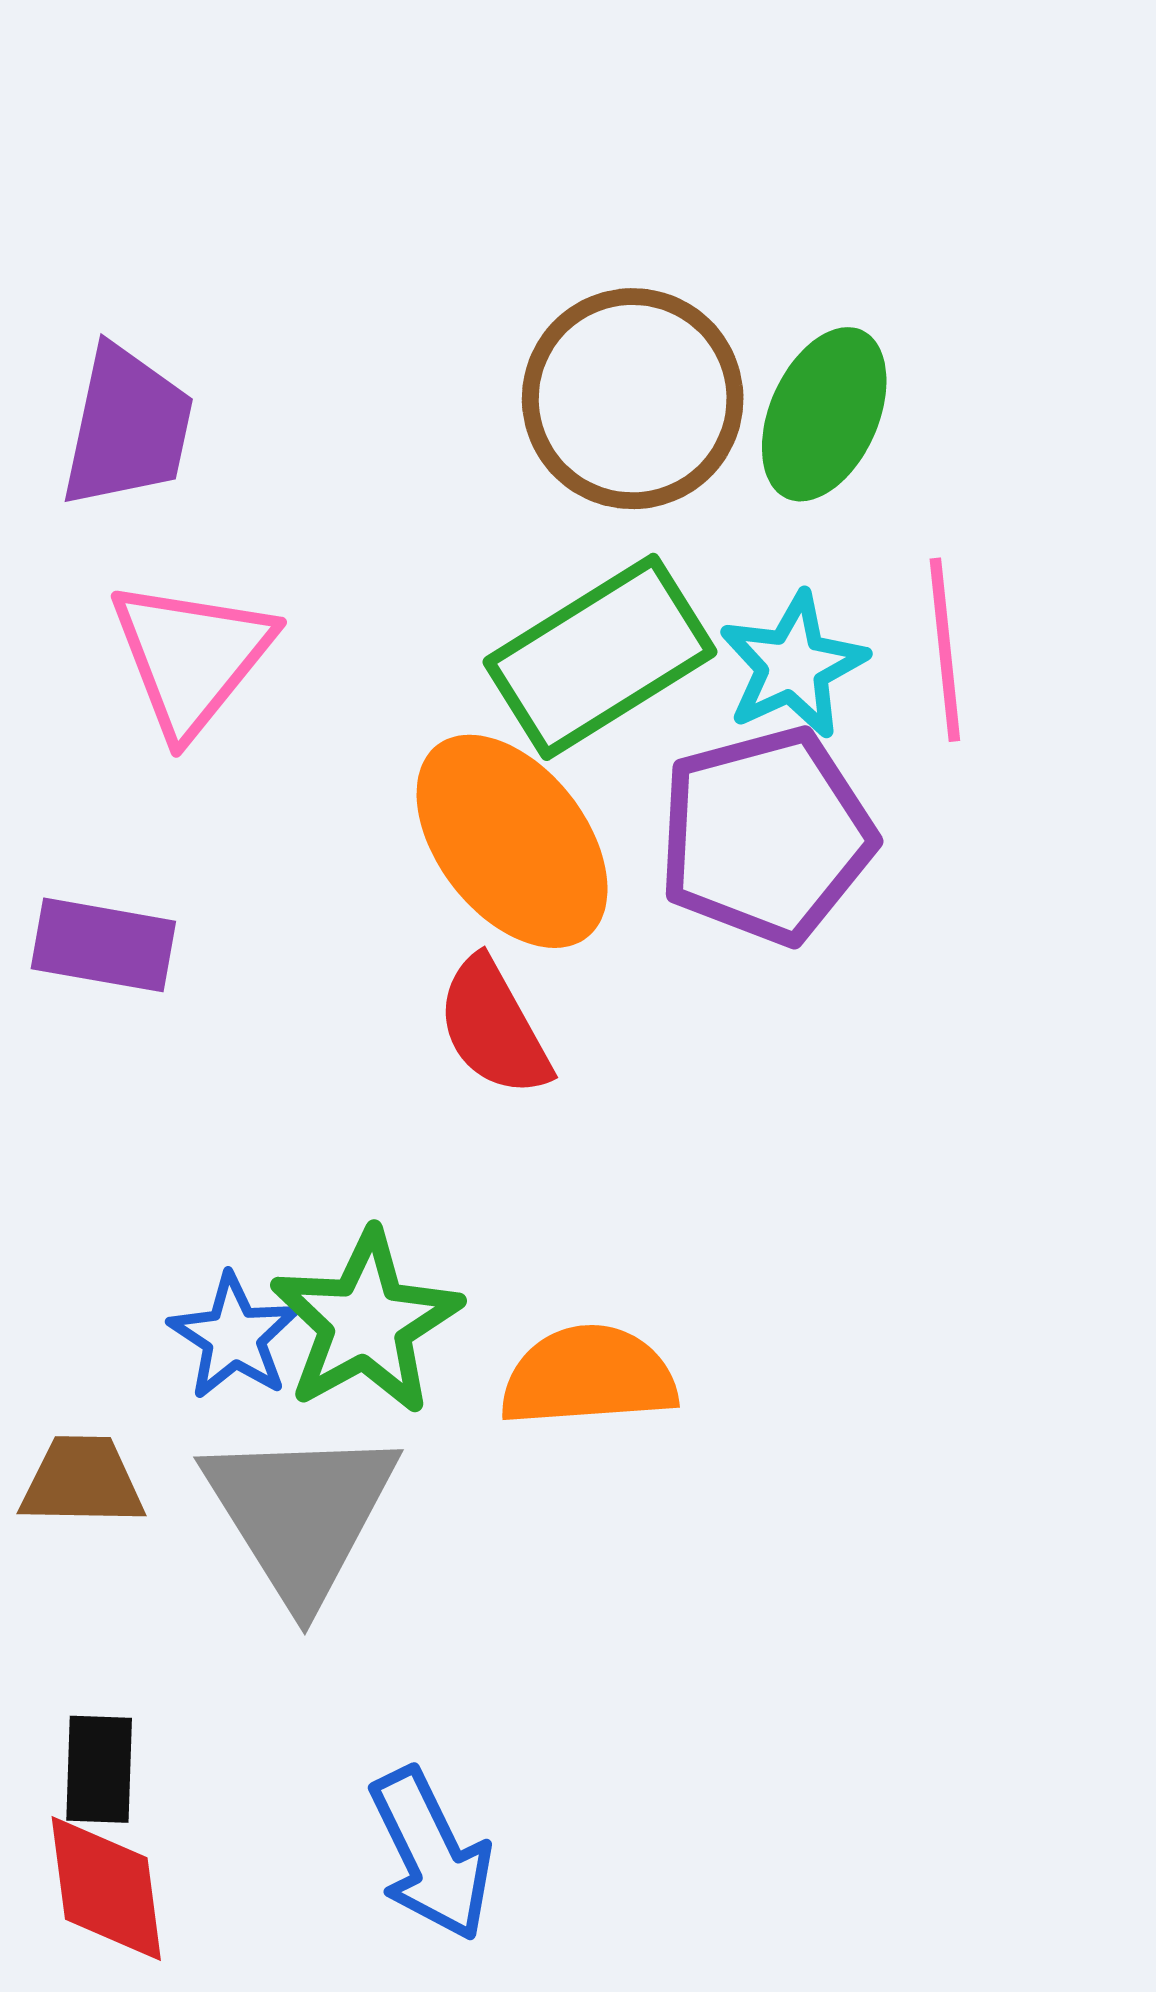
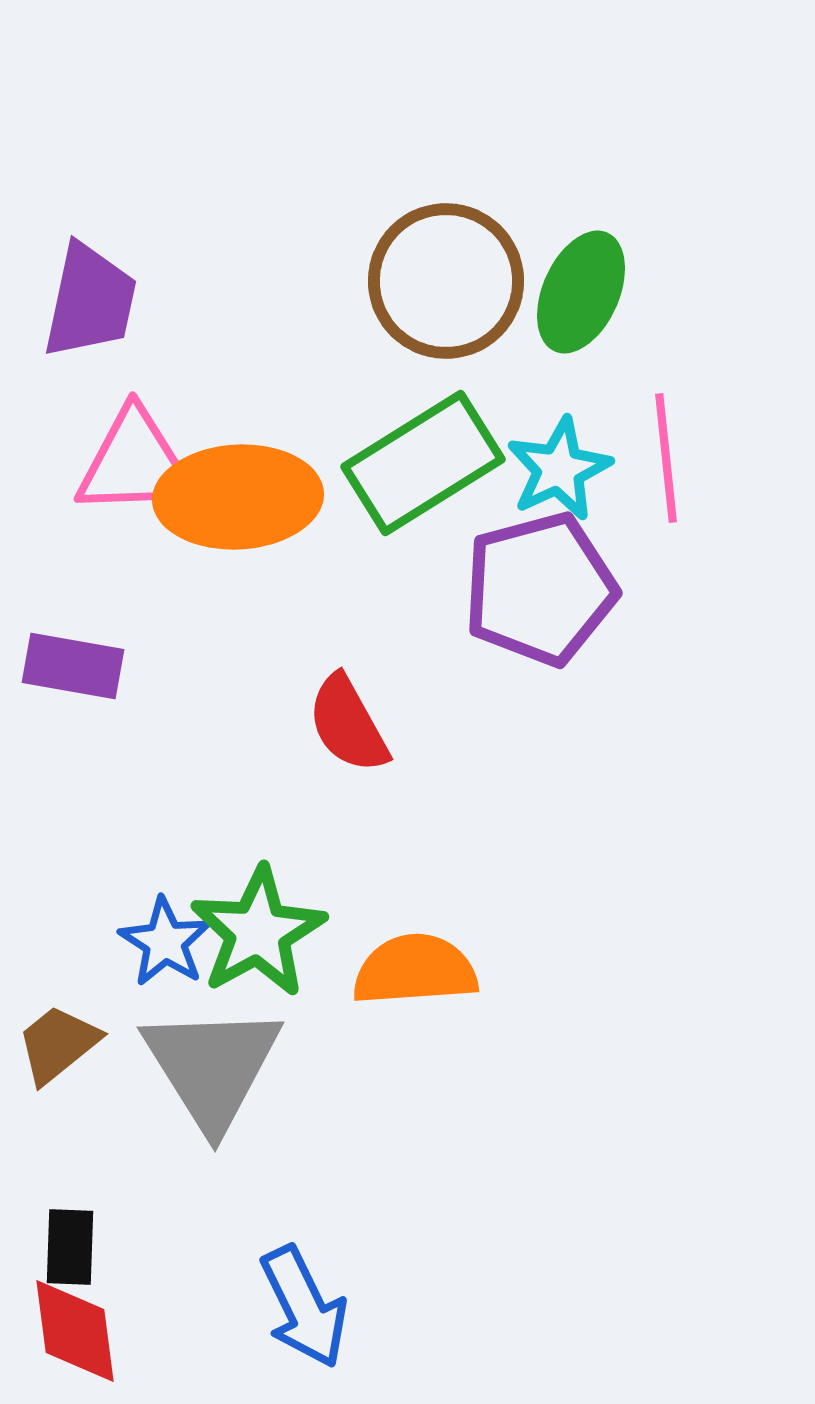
pink triangle: (191, 657) -> (135, 463), turned 49
orange ellipse: (512, 841) -> (238, 497), moved, turned -55
brown trapezoid: (82, 1481) -> (58, 1044), turned -40

